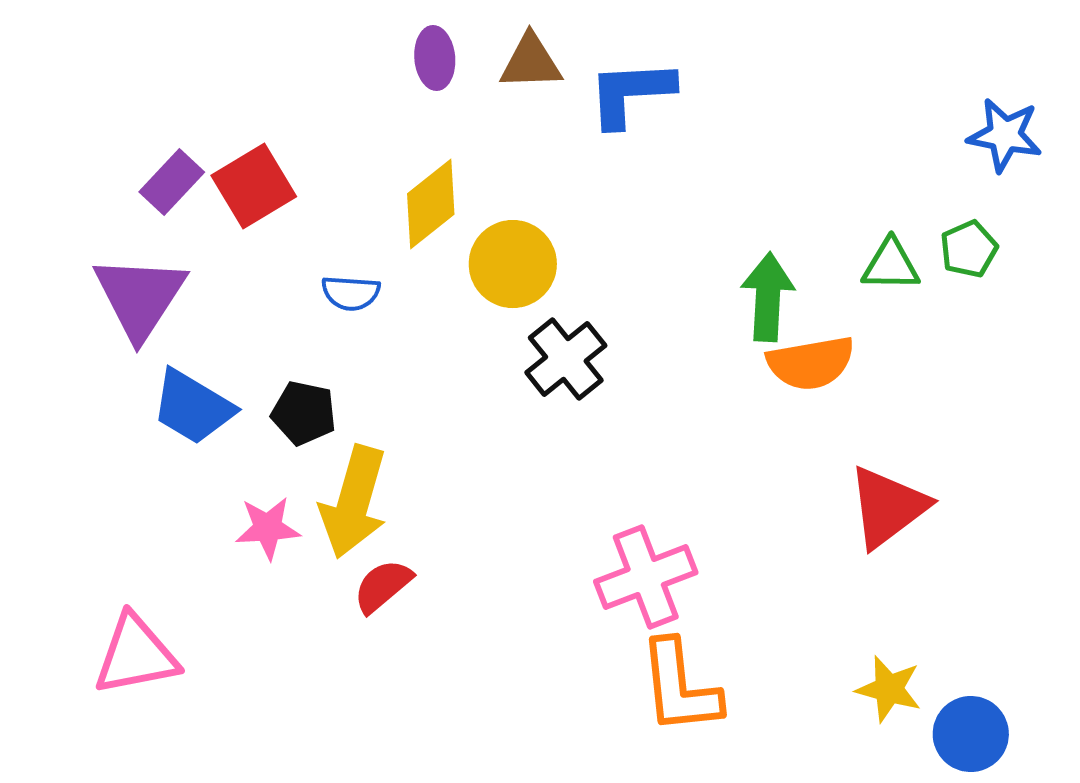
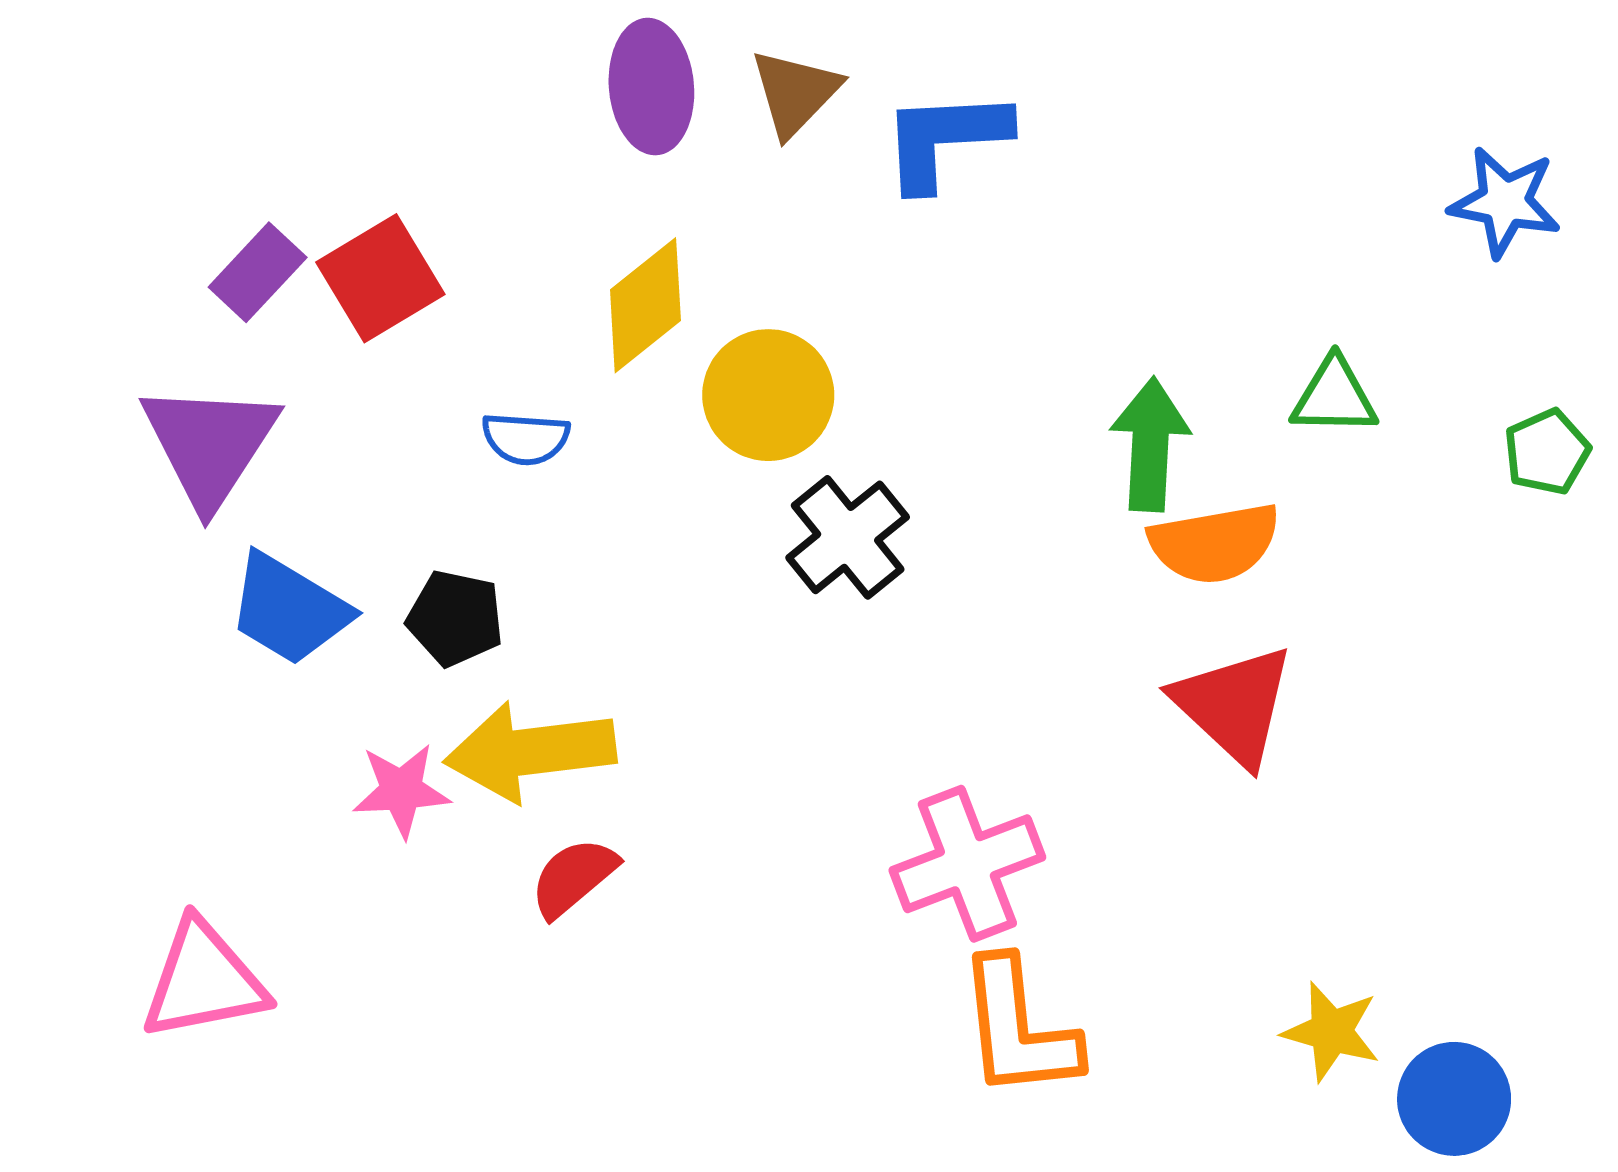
purple ellipse: (435, 58) -> (651, 87), size x1.4
brown triangle: (531, 62) -> (795, 93), turned -44
green pentagon: (969, 249) -> (1547, 452), moved
yellow arrow: (354, 502) -> (530, 751), turned 67
red triangle: (888, 507) -> (1234, 705), moved, turned -40

